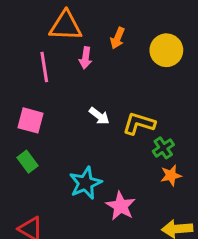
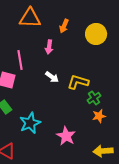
pink arrow: (85, 58) -> (49, 47), moved
pink line: (44, 67) -> (20, 60), moved
cyan star: (85, 183) -> (30, 123), moved

